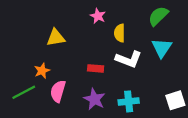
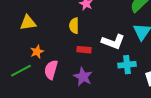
yellow semicircle: (120, 33) -> (74, 26), moved
yellow triangle: (56, 38) -> (28, 23), moved
cyan cross: (129, 101) -> (127, 65), moved

